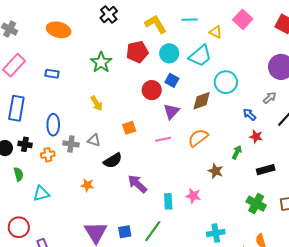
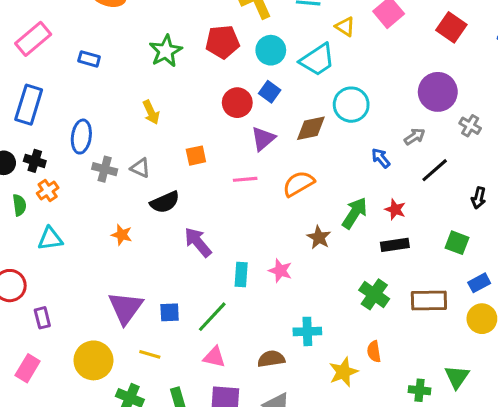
red star: (256, 137) -> (395, 209), moved
green arrow: (237, 152) -> (355, 213), size x1.5
orange cross: (48, 155) -> (48, 191), moved, turned -32

